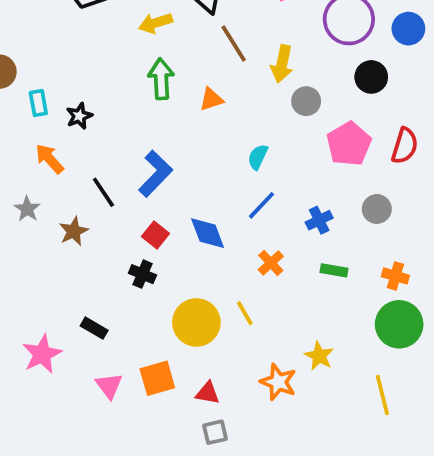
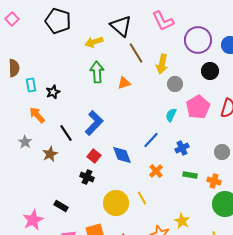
cyan semicircle: (258, 157) -> (171, 115), moved
gray circle: (377, 209) -> (222, 152), moved
orange cross: (395, 276) -> (214, 181), moved

